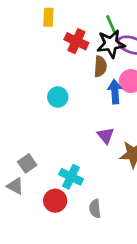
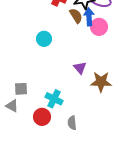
brown semicircle: (100, 66) -> (76, 16), turned -35
blue arrow: (115, 92) -> (89, 17), moved
gray square: (27, 163) -> (21, 89), turned 32

